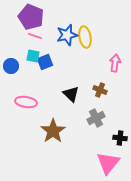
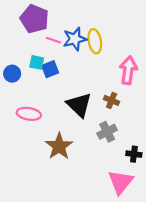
pink line: (35, 36) -> (53, 40), moved
pink arrow: (115, 63) -> (128, 70), size x1.4
black triangle: (71, 94) -> (79, 105), size x1.4

